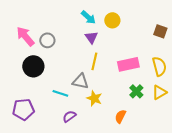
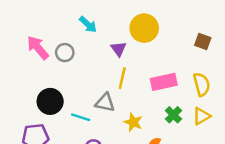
cyan arrow: (88, 17) -> (88, 24), moved
yellow circle: (112, 20) -> (144, 28), size x1.5
black circle: (33, 66) -> (50, 101), moved
yellow star: (94, 98) -> (133, 122), moved

